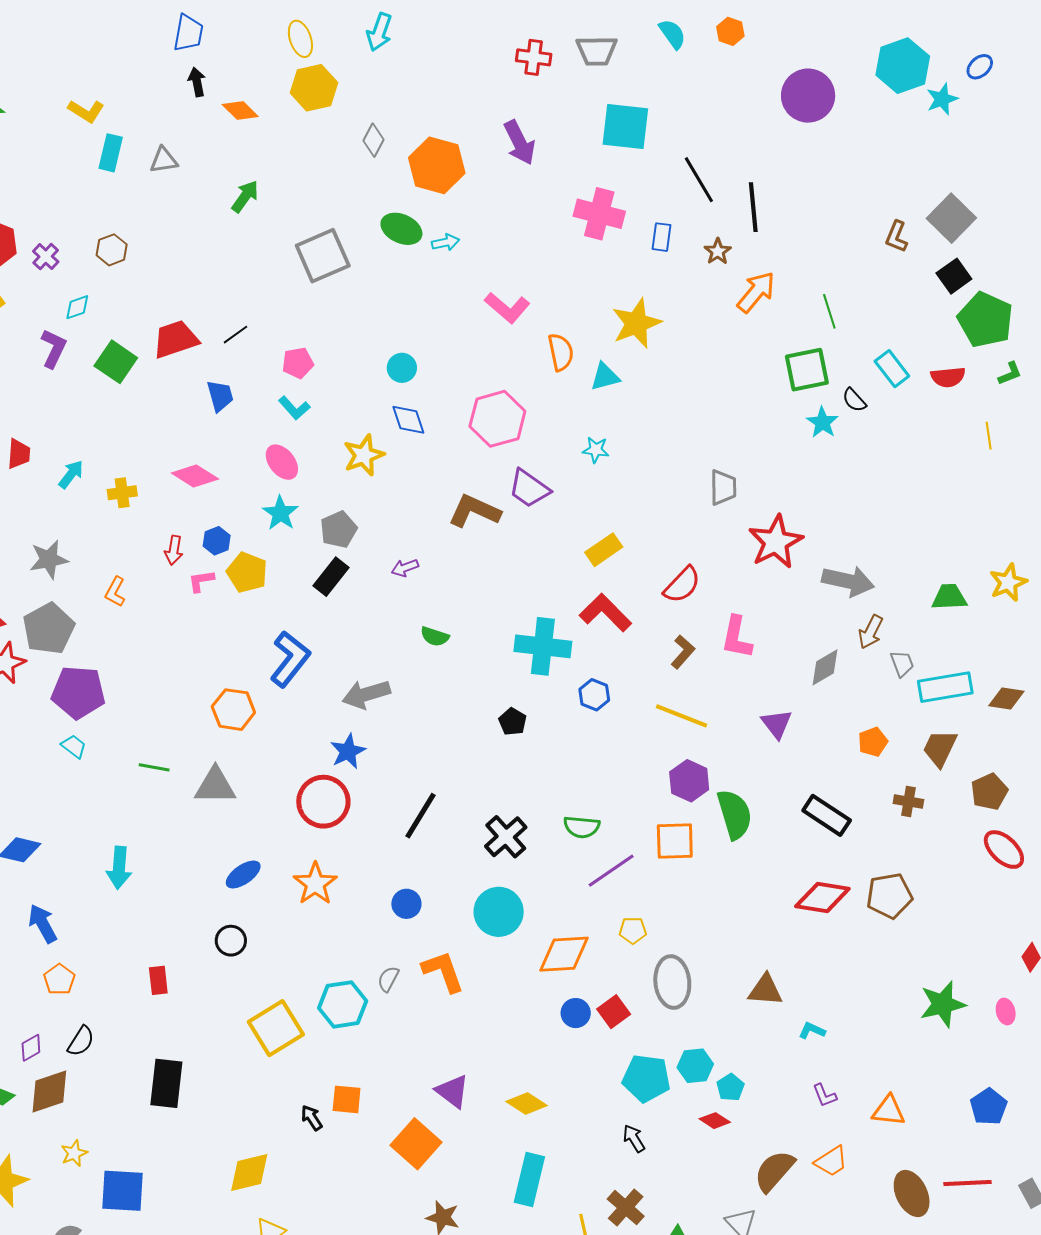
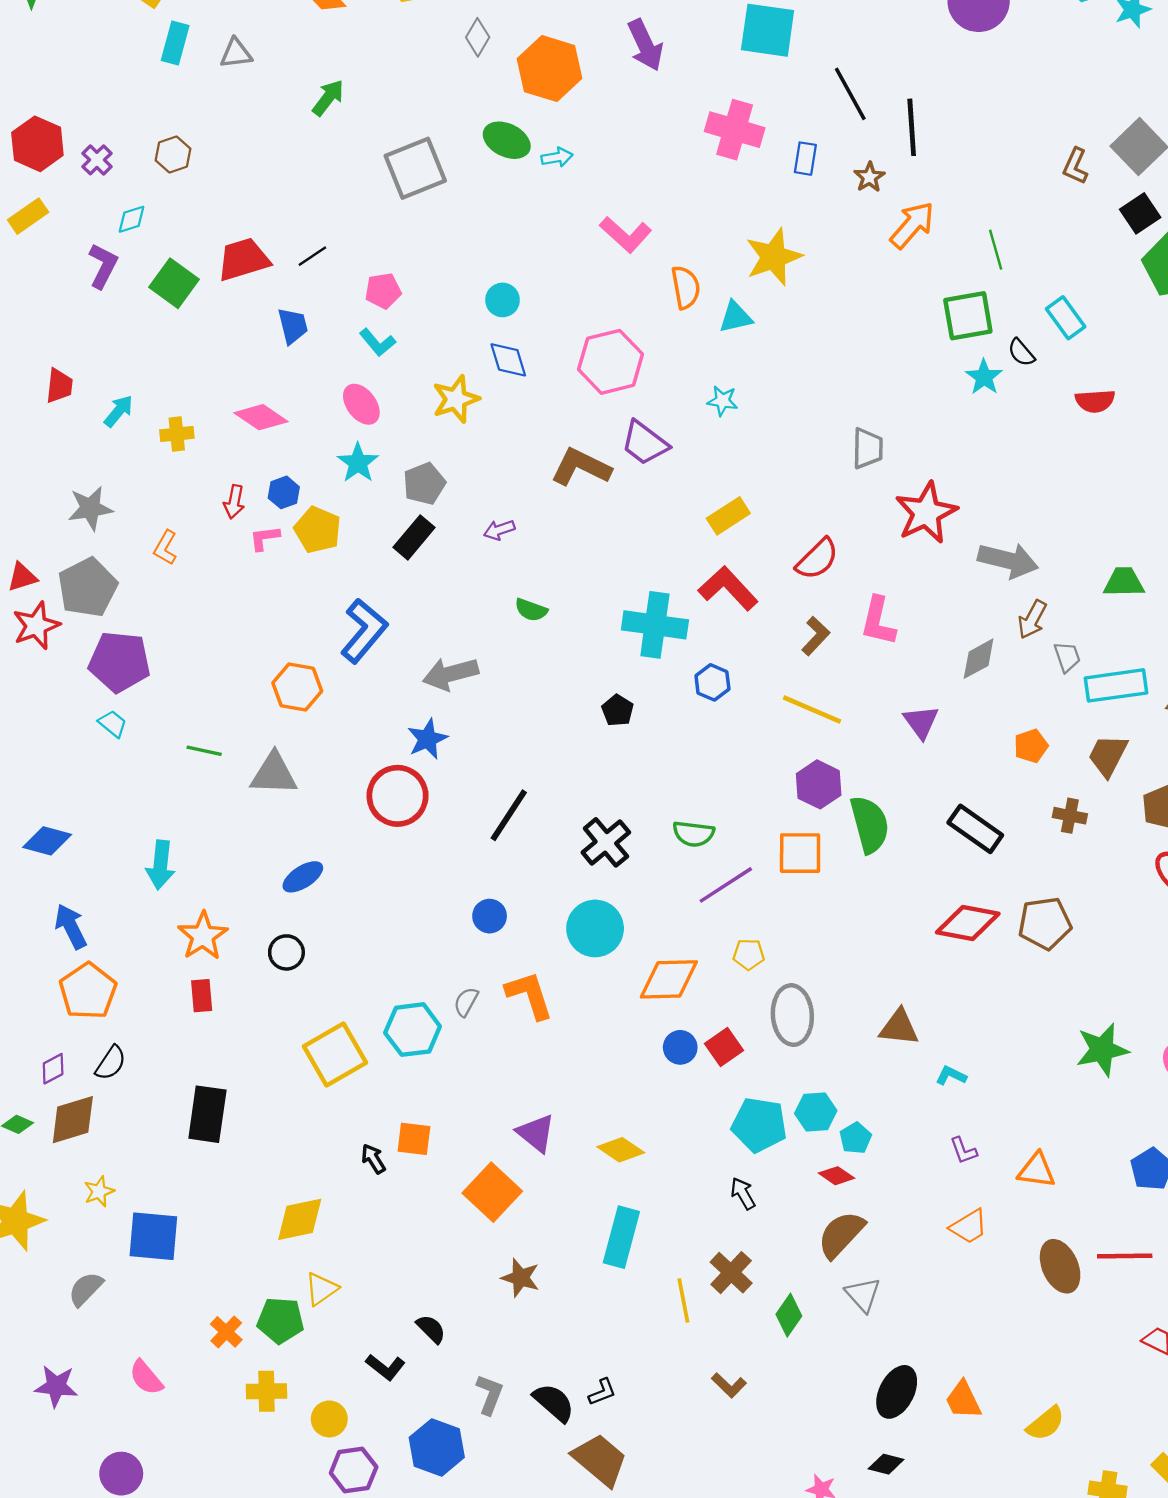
red semicircle: (948, 377) -> (1095, 401), moved
orange star: (315, 884) -> (203, 936), moved
orange pentagon: (59, 979) -> (88, 991), size x1.6
brown semicircle: (774, 1171) -> (841, 1234), moved

